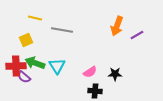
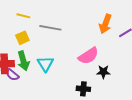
yellow square: (26, 40) -> (22, 38), moved
green arrow: (35, 63) -> (23, 61), turned -126
pink semicircle: (90, 72) -> (88, 56), moved, size x1.5

